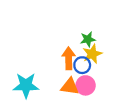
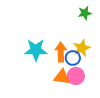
green star: (88, 39) -> (85, 13), moved
cyan star: (26, 85) -> (36, 50), moved

